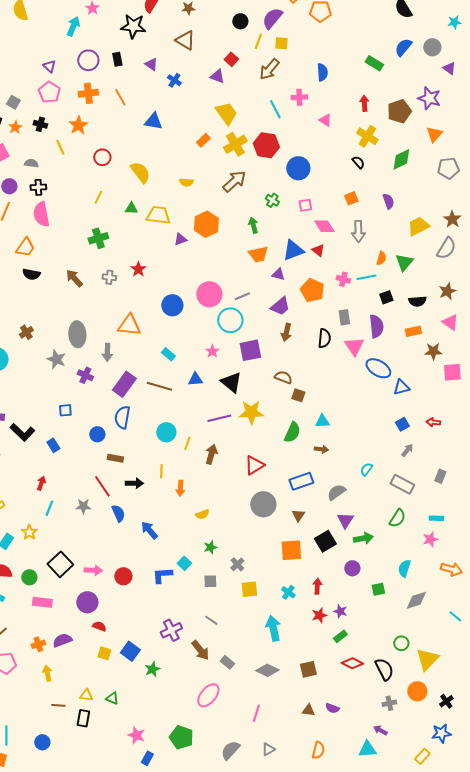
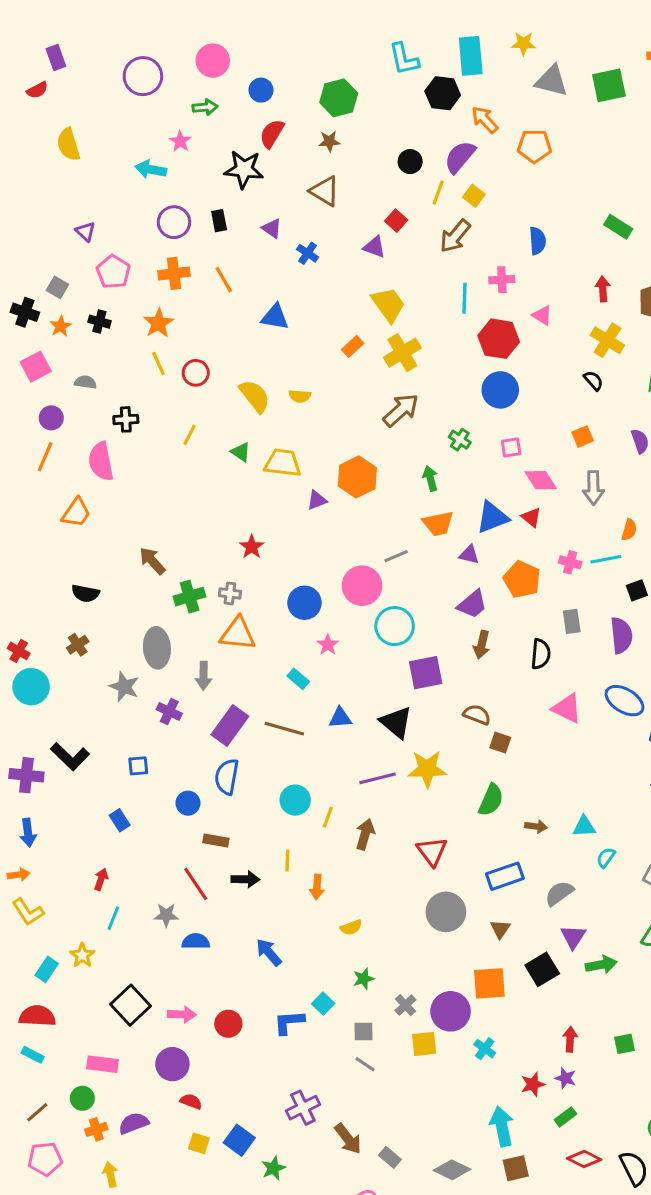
cyan arrow: (73, 26) -> (151, 169), turned -102
yellow square: (281, 43) -> (474, 196), turned 32
purple triangle: (49, 66) -> (85, 231), moved
cyan line: (275, 109) -> (464, 298), turned 30
red hexagon: (266, 145) -> (499, 339), moved
yellow line: (60, 147) -> (158, 364), moved
yellow semicircle: (186, 182) -> (300, 396), moved
black cross: (38, 187) -> (126, 419), moved
green triangle: (131, 208) -> (241, 452), turned 32
green cross: (98, 238) -> (190, 597), moved
black semicircle: (31, 274) -> (85, 593), moved
gray cross: (109, 277) -> (230, 593), moved
gray line: (242, 296) -> (396, 556), moved
pink triangle: (354, 346) -> (567, 708), moved, turned -30
pink star: (212, 351) -> (328, 645), moved
cyan triangle: (322, 421) -> (584, 826), moved
black L-shape: (22, 432) -> (70, 757), moved
red triangle: (254, 465) -> (432, 851), turned -35
blue semicircle: (118, 513) -> (196, 941), moved, turned -66
purple circle: (352, 568) -> (451, 1011), moved, size x1.6
green circle: (29, 577) -> (82, 1098), moved
red arrow: (317, 586) -> (570, 1039), moved
gray line: (211, 620) -> (365, 1064), moved
cyan arrow: (273, 628) -> (502, 1126), moved

